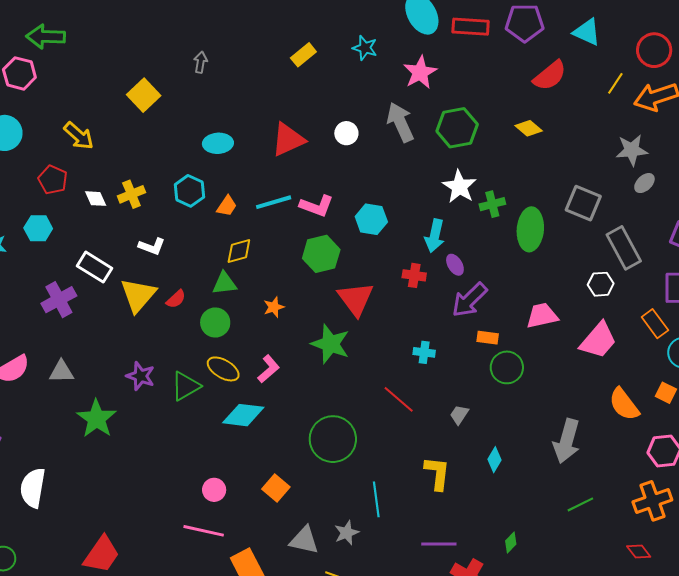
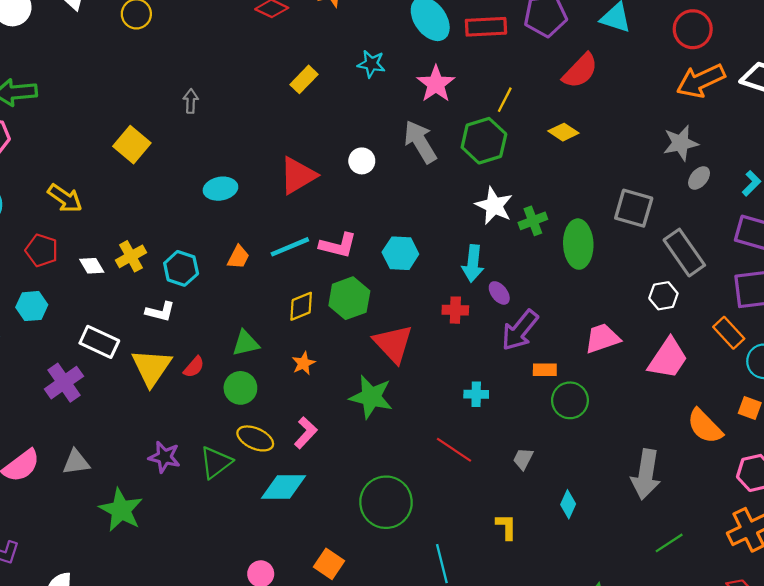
yellow line: (615, 83) -> (505, 100), moved
cyan hexagon: (189, 191) -> (181, 268), moved
yellow diamond: (239, 251) -> (301, 306), moved
yellow L-shape: (437, 473) -> (506, 527), size x0.7

